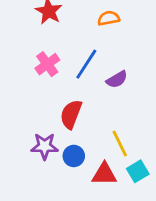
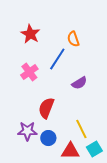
orange semicircle: (109, 18) -> (73, 39), turned -98
blue line: (86, 64) -> (57, 59), moved

